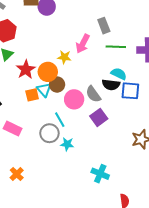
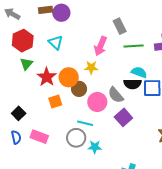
yellow star: (64, 57) -> (91, 68), moved
cyan triangle: (44, 90) -> (56, 42), moved
cyan line: (60, 120) -> (85, 123), turned -42

